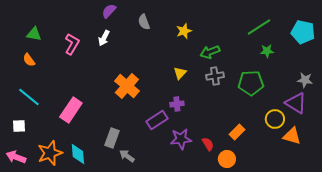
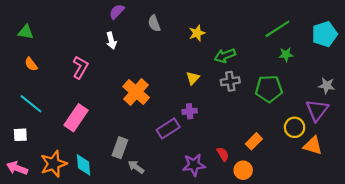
cyan pentagon: (303, 32) -> (325, 34), turned -30
green triangle: (34, 34) -> (26, 32), moved
white arrow: (104, 38) -> (111, 41), turned -42
pink L-shape: (72, 44) -> (80, 67), moved
purple triangle: (296, 103) -> (317, 110), turned 35
purple star: (181, 139) -> (194, 165), moved

